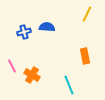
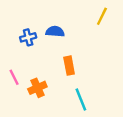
orange rectangle: (85, 56) -> (69, 66), moved
orange cross: (32, 75) -> (37, 88), turned 35

